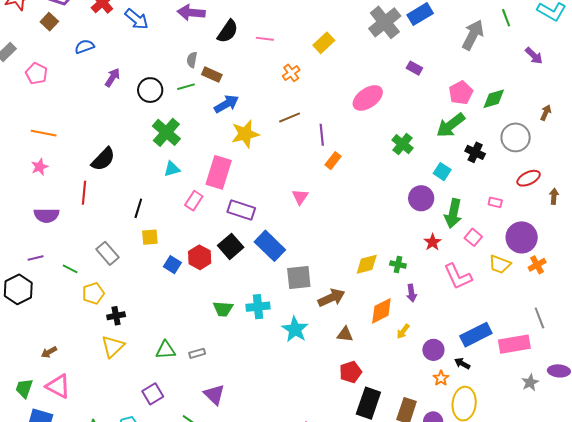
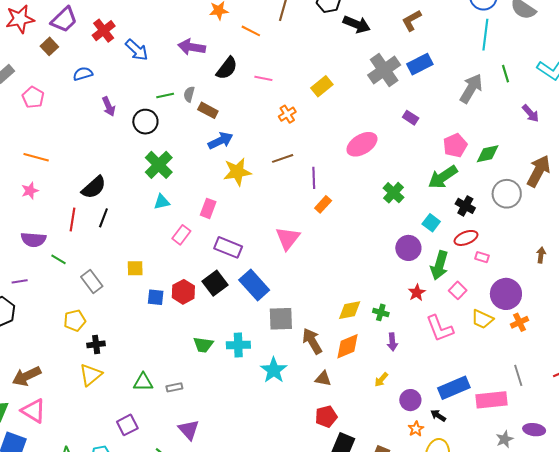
purple arrow: (112, 77) -> (109, 106), turned 120
green line: (186, 87) -> (165, 95), moved
brown arrow: (546, 113) -> (539, 171), size x2.0
pink rectangle: (219, 172) -> (208, 208), size x0.6
red ellipse: (529, 178) -> (466, 238), moved
pink triangle: (300, 197) -> (288, 238), size x1.5
black line: (138, 208) -> (103, 218), moved
blue square: (172, 265) -> (156, 297), turned -30
green line: (70, 269) -> (59, 259), moved
brown arrow: (331, 298) -> (312, 341), turned -100
orange diamond: (381, 311) -> (347, 346), moved
brown arrow: (49, 352) -> (27, 376), size x1.8

